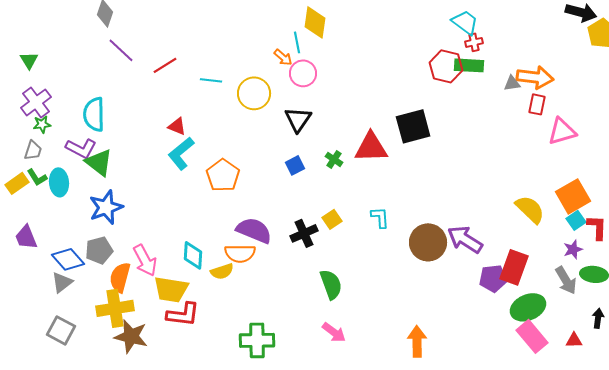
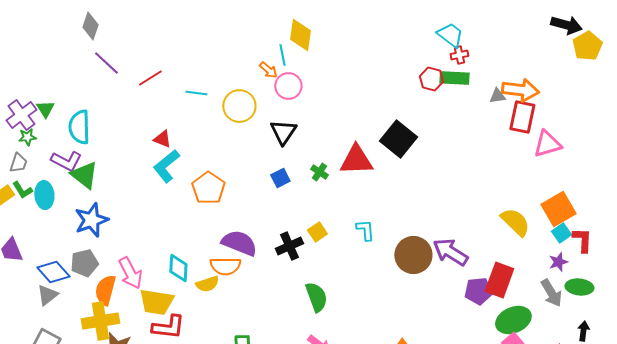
green triangle: (29, 60) -> (45, 109), moved
red hexagon: (446, 66) -> (431, 79), size x0.7
red rectangle: (537, 104) -> (522, 117), size x1.5
black square: (413, 126) -> (398, 139), turned -36

